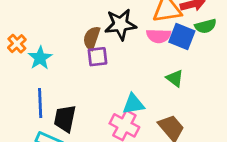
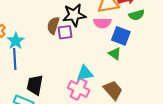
blue square: (182, 37) -> (121, 36), moved
purple square: (98, 57) -> (65, 32), moved
blue line: (40, 103) -> (15, 59), moved

